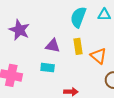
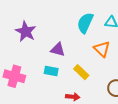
yellow rectangle: (78, 46) -> (81, 72), moved, turned -42
orange triangle: (98, 56) -> (102, 49), moved

